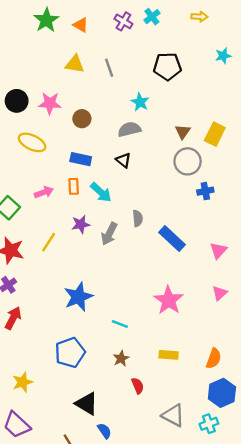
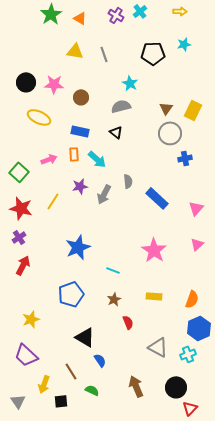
cyan star: (223, 56) -> (184, 44), moved

